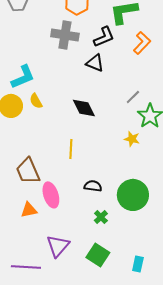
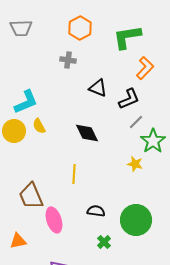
gray cross: (65, 35) -> (68, 60), size x0.6
black L-shape: (104, 37) -> (129, 99), moved
orange triangle: (29, 210) -> (18, 241), moved

